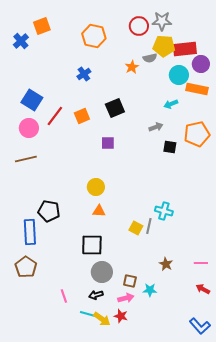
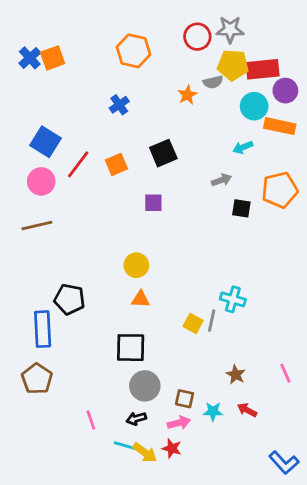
orange square: (42, 26) -> (53, 58), moved
pink line: (201, 263) -> (285, 373), turned 64
red arrow: (203, 289) -> (247, 410), moved

